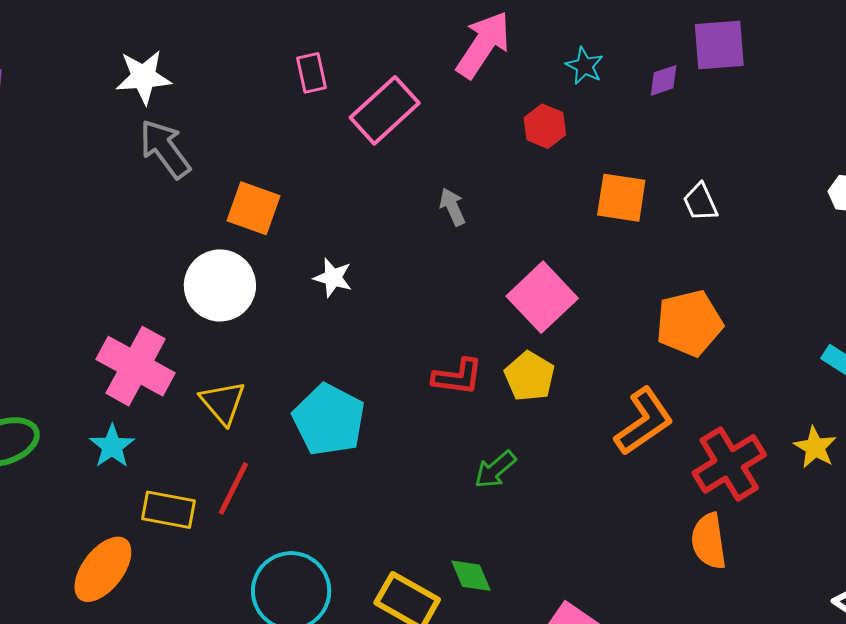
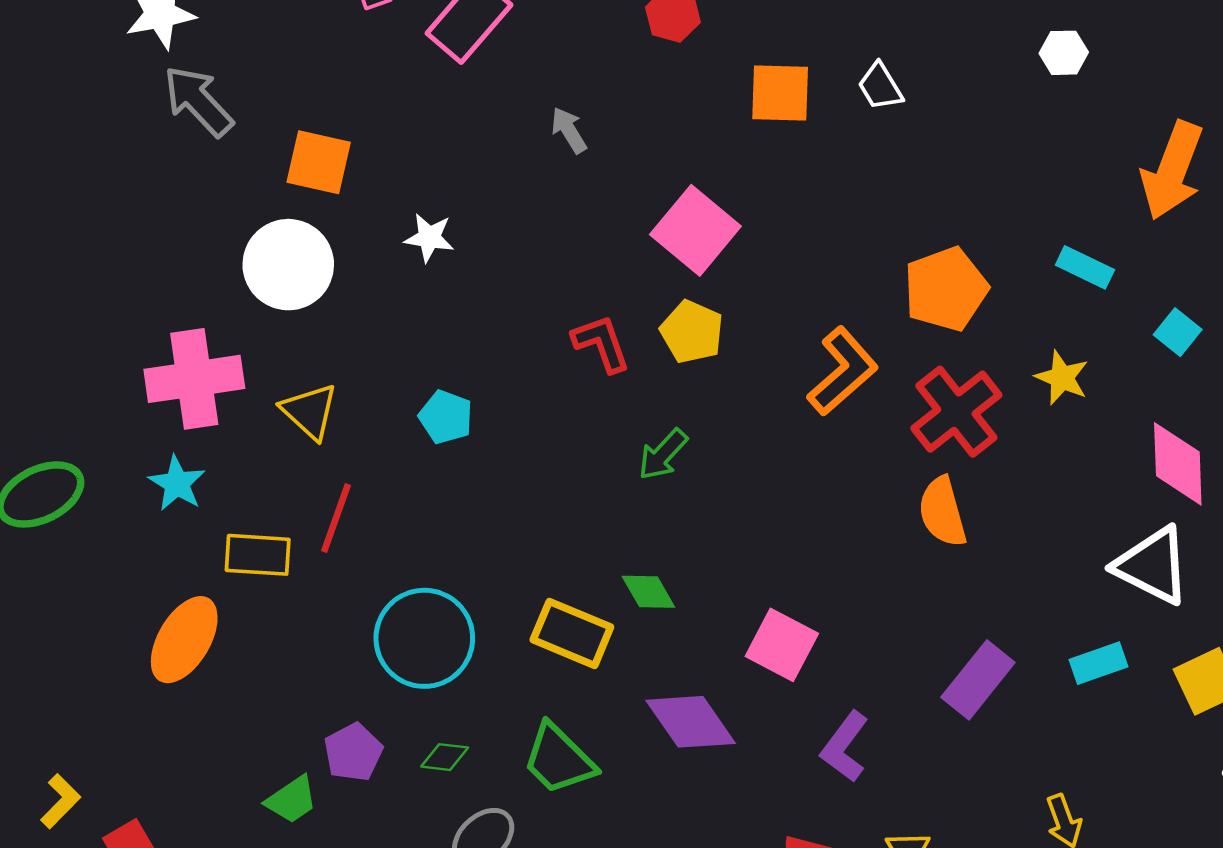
orange pentagon: (689, 323) -> (946, 289), moved
pink cross: (136, 366) -> (194, 379), turned -30
red L-shape: (458, 377) -> (601, 343), turned -110
cyan pentagon: (329, 420) -> (446, 417), size x0.6

